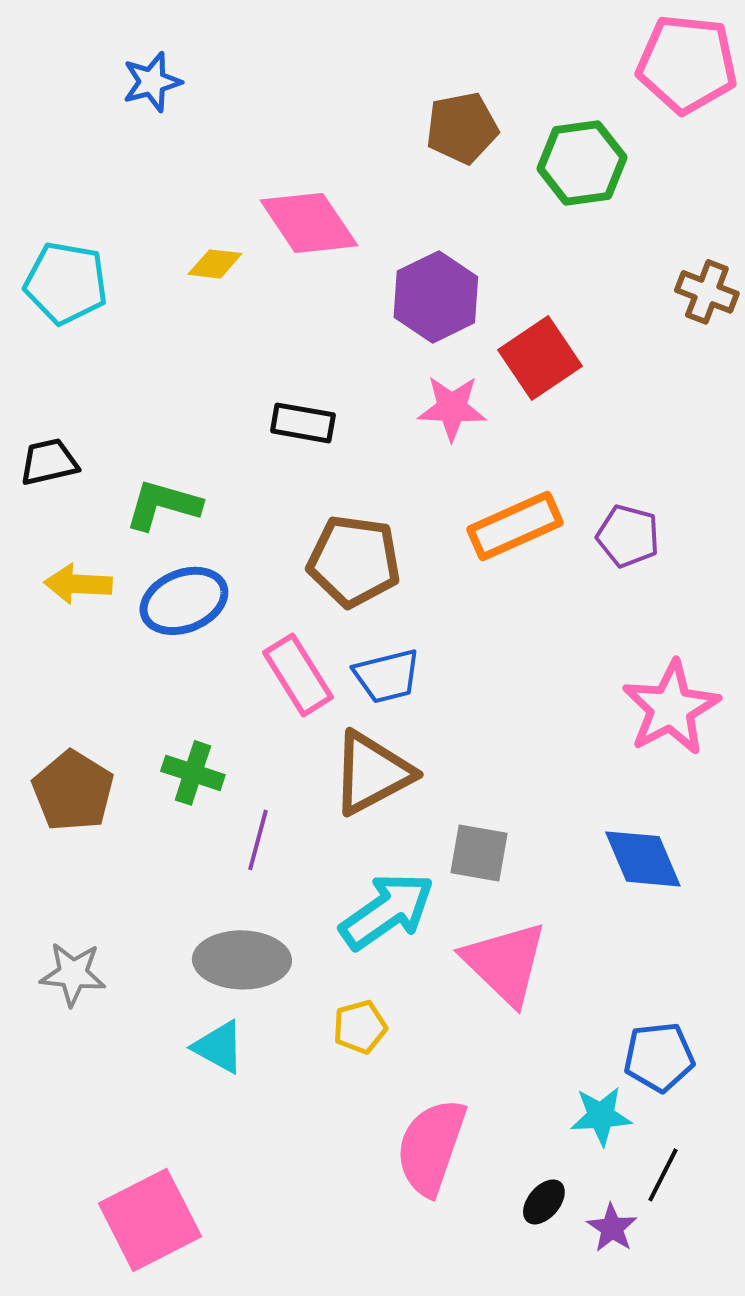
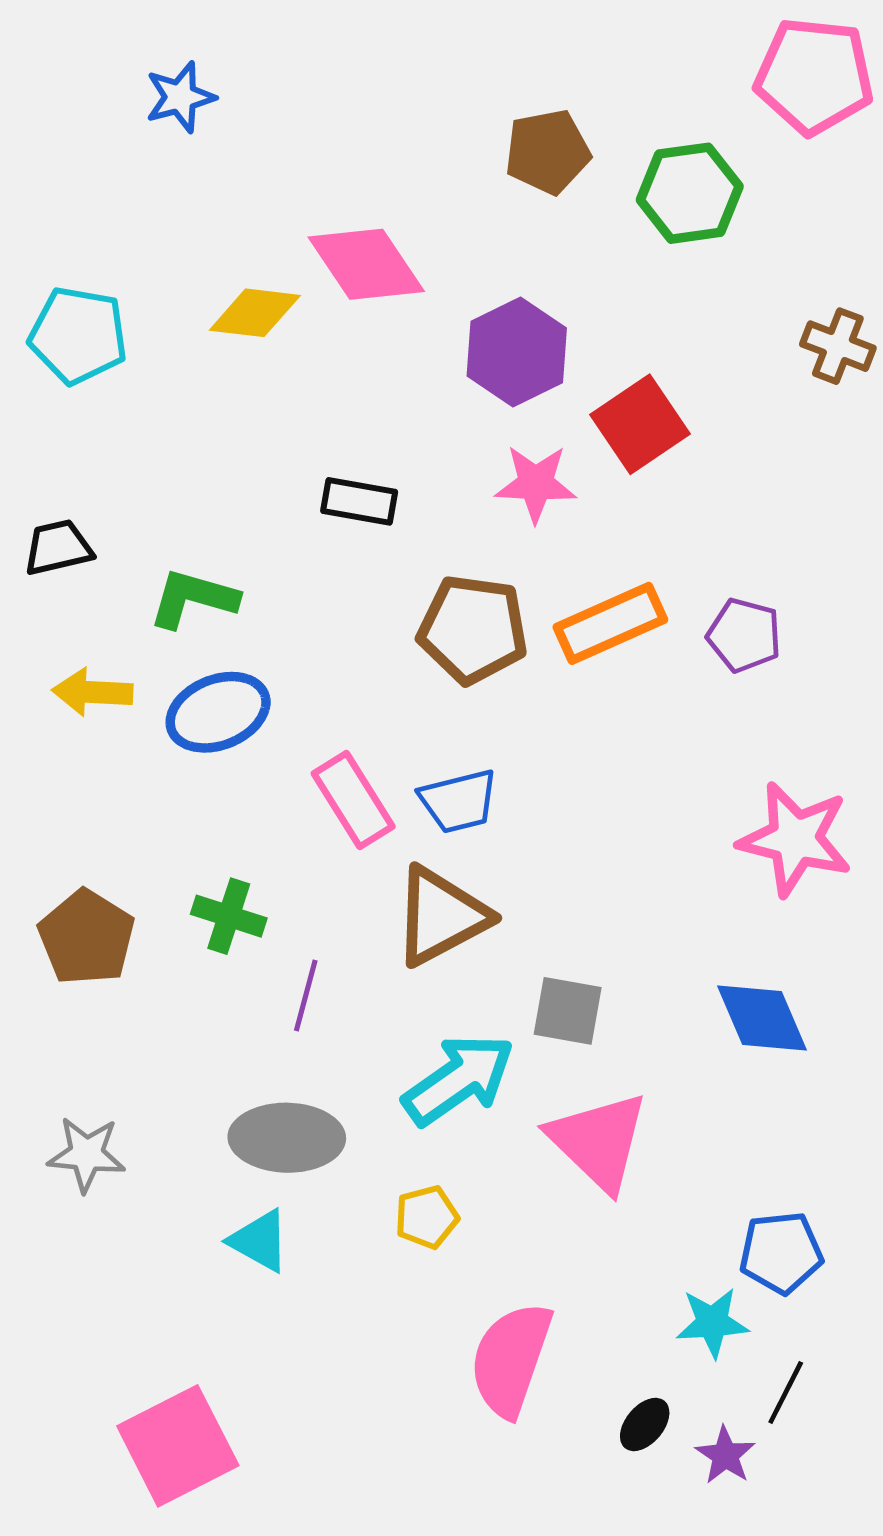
yellow diamond: (215, 264) -> (255, 313), size x1.4
brown pentagon: (354, 561) -> (473, 629), moved
pink star: (671, 708) -> (795, 839), turned -30

